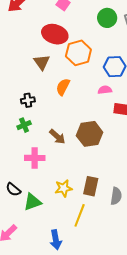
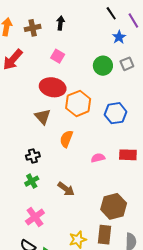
pink semicircle: (105, 90) -> (98, 158), moved
brown hexagon: (90, 134) -> (114, 206), moved
pink cross: (35, 158) -> (35, 217), moved, turned -30

